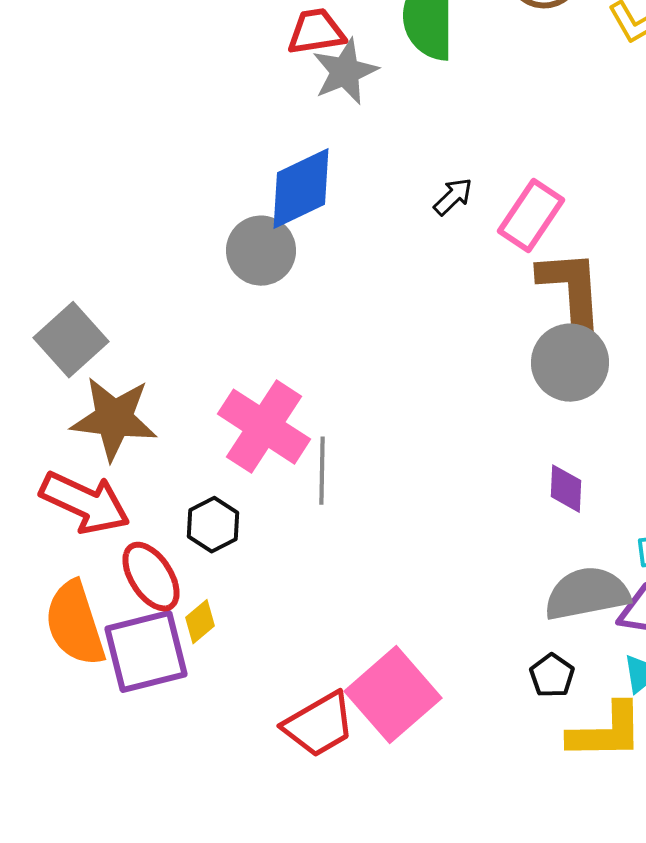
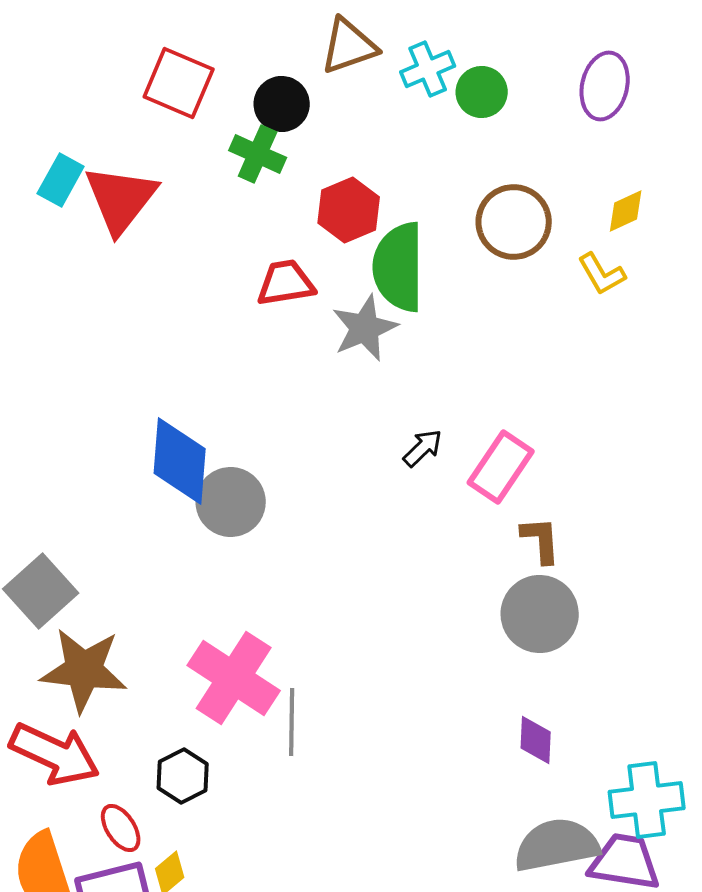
gray star: (345, 72) -> (365, 328), moved
blue diamond: (301, 189) -> (180, 461), moved, turned -60
brown L-shape: (571, 289) -> (541, 540), size x0.6
red ellipse: (151, 577) -> (121, 828), size x0.7

